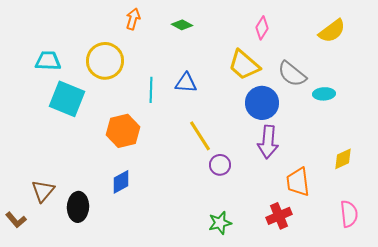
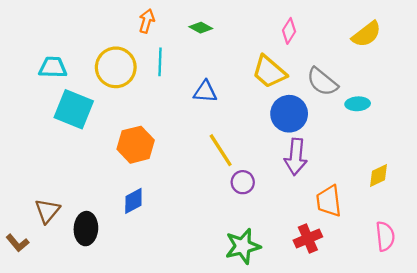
cyan line: (151, 90) -> (160, 62), moved
green star: (220, 223) -> (243, 246), size x1.4

